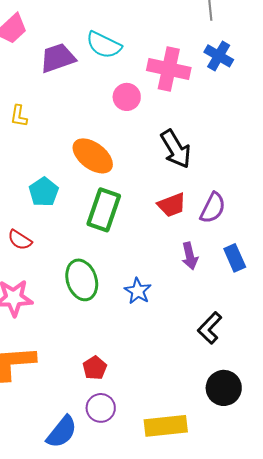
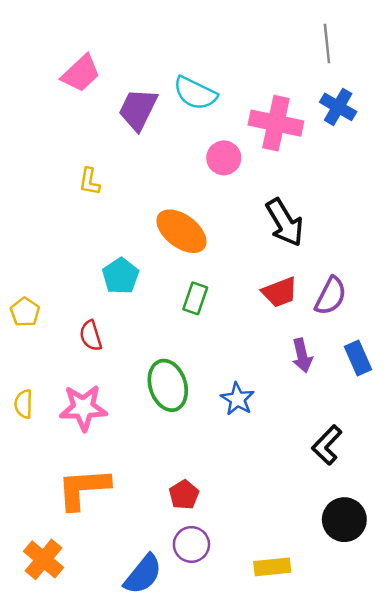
purple trapezoid: (58, 58) -> (138, 109), turned -45
green rectangle: (104, 210) -> (195, 298), size x0.6
red semicircle: (20, 240) -> (91, 336), turned 40
yellow rectangle: (166, 426) -> (272, 567), size x0.7

